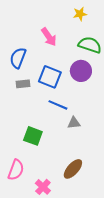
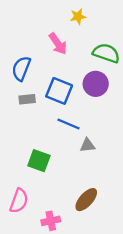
yellow star: (80, 14) -> (78, 17), moved
pink cross: (43, 187) -> (51, 221), turned 35

